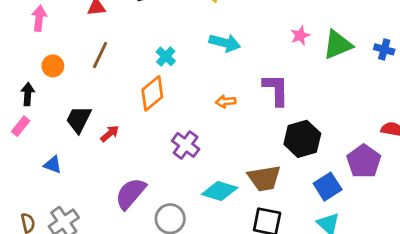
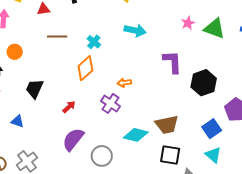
green triangle: (338, 45) -> (215, 28), turned 45
brown line: (100, 55) -> (57, 37), moved, turned 66
orange arrow: (226, 102) -> (124, 83), moved
red arrow: (110, 134) -> (69, 107), moved
black hexagon: (302, 139) -> (204, 83), moved

